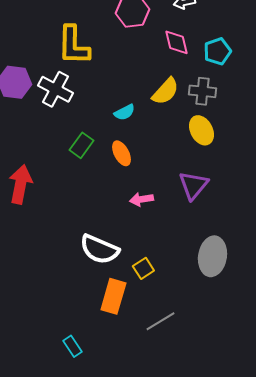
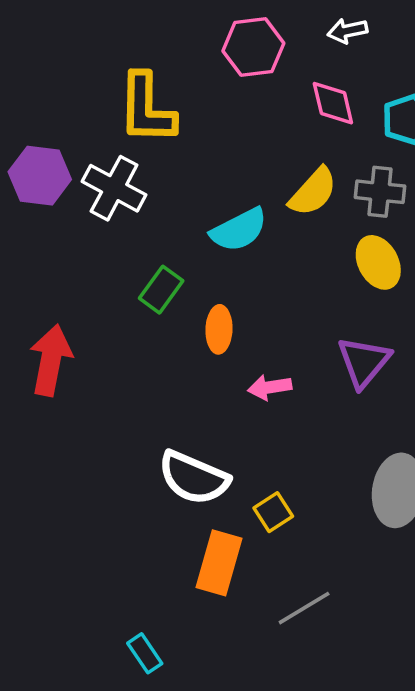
cyan semicircle: (124, 112) -> (239, 230), size x1.5
orange ellipse: (121, 153) -> (219, 329), moved, turned 30

